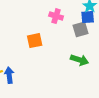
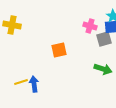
pink cross: (56, 16) -> (90, 26), moved

